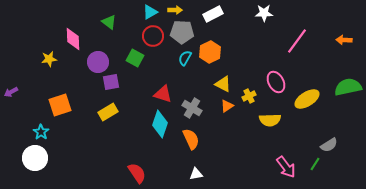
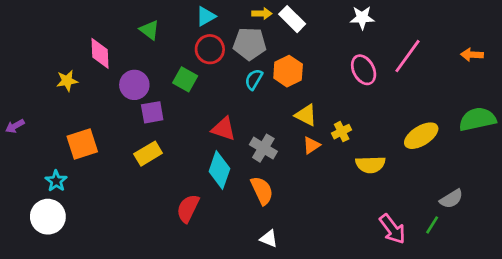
yellow arrow: (175, 10) -> (262, 14), moved
white rectangle: (213, 14) -> (292, 19), turned 72
pink ellipse: (276, 82) -> (364, 70), moved
red semicircle: (137, 173) -> (188, 208), moved, turned -120
white triangle: (196, 174) -> (269, 239), turned 32

